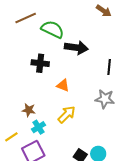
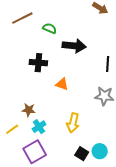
green semicircle: (53, 29) -> (50, 28), size x0.6
yellow arrow: (67, 114) -> (73, 123), moved, turned 150
yellow line: (11, 137) -> (12, 129), moved

